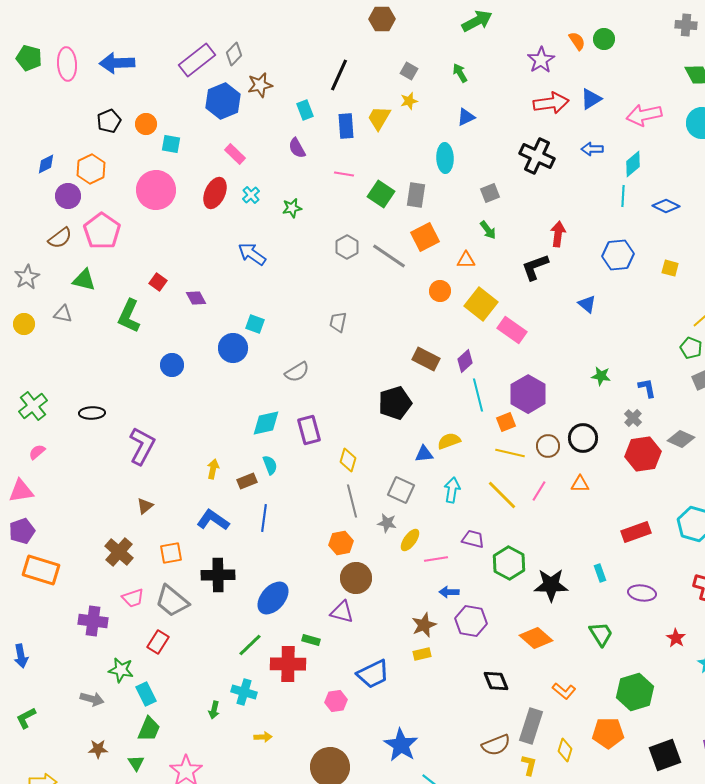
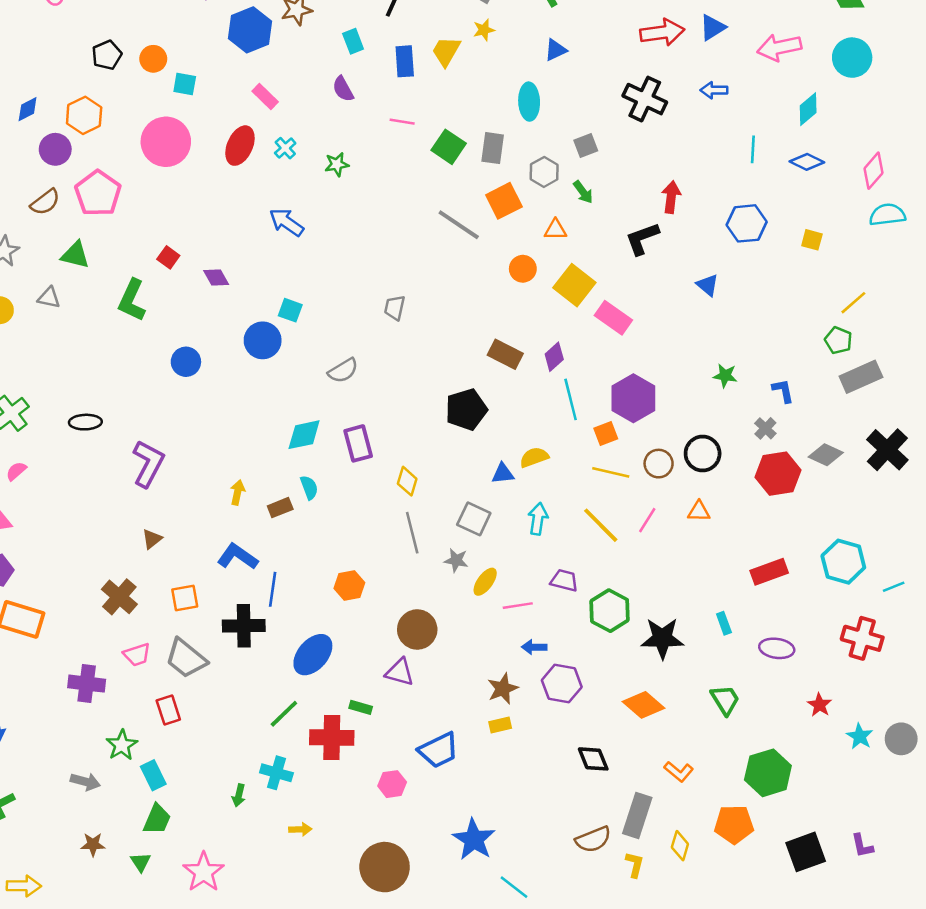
cyan diamond: (633, 164) -> (808, 109), moved
gray hexagon: (347, 247) -> (544, 172), moved
blue line: (264, 518) -> (273, 589), moved
orange hexagon: (341, 543) -> (349, 585), moved
red rectangle: (158, 642) -> (168, 710), turned -50
green star: (121, 670) -> (122, 745), turned 30

